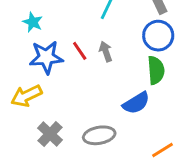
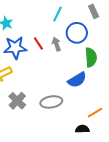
blue circle: (158, 36) -> (77, 33), moved

